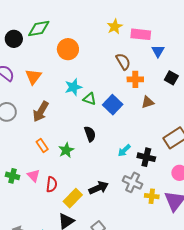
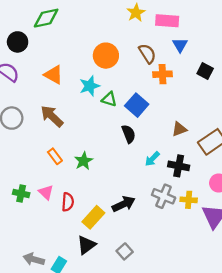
black circle: (14, 39) -> (18, 42), moved
orange circle: (68, 49) -> (106, 56), moved
blue triangle: (158, 51) -> (180, 45), moved
orange triangle: (33, 77) -> (53, 75), moved, turned -36
brown triangle: (148, 102) -> (179, 129), moved
brown arrow: (41, 112) -> (52, 116), turned 105
black semicircle: (90, 134) -> (129, 134), moved
yellow cross: (152, 196) -> (189, 200), moved

